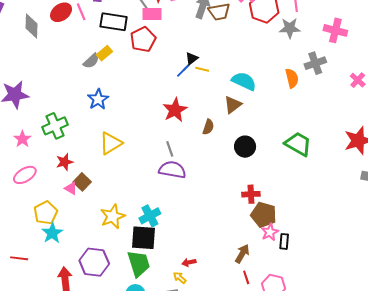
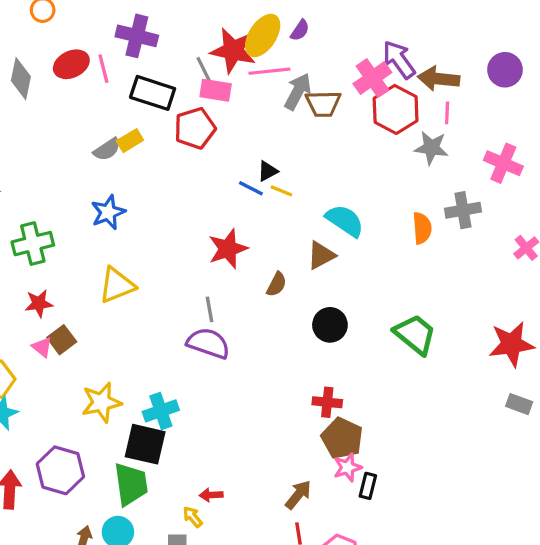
blue line: (183, 71) -> (251, 188), turned 63

